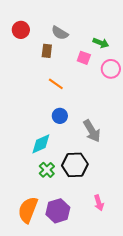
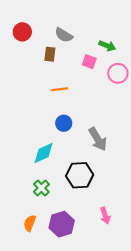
orange line: (56, 84) -> (59, 89), turned -42
green cross: (47, 170) -> (41, 188), moved
orange semicircle: (28, 210) -> (30, 223), size x0.6

